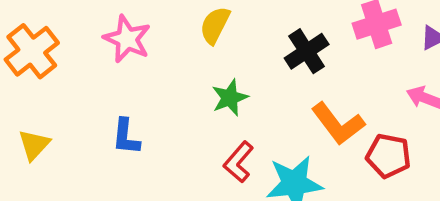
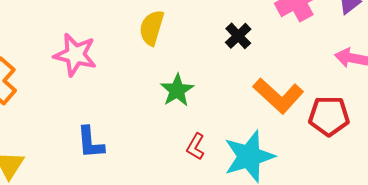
black cross: (307, 51) -> (238, 36), size x0.7
red L-shape: (239, 162) -> (196, 146), size x0.7

